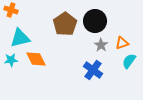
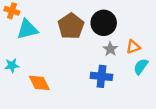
cyan triangle: (20, 38) -> (27, 29), moved
orange diamond: (36, 59) -> (39, 83), moved
blue cross: (93, 70) -> (101, 76), turned -30

